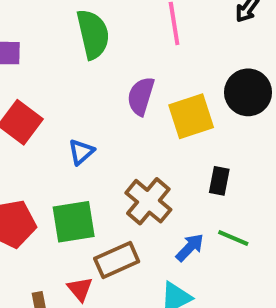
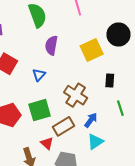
purple semicircle: (141, 96) -> (51, 45), moved
green line: (233, 238) -> (120, 108), turned 56
blue arrow: (190, 247) -> (91, 120), moved

